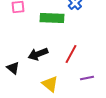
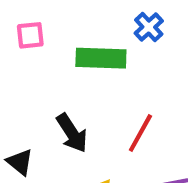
black arrow: (38, 54) -> (72, 133), turned -102

